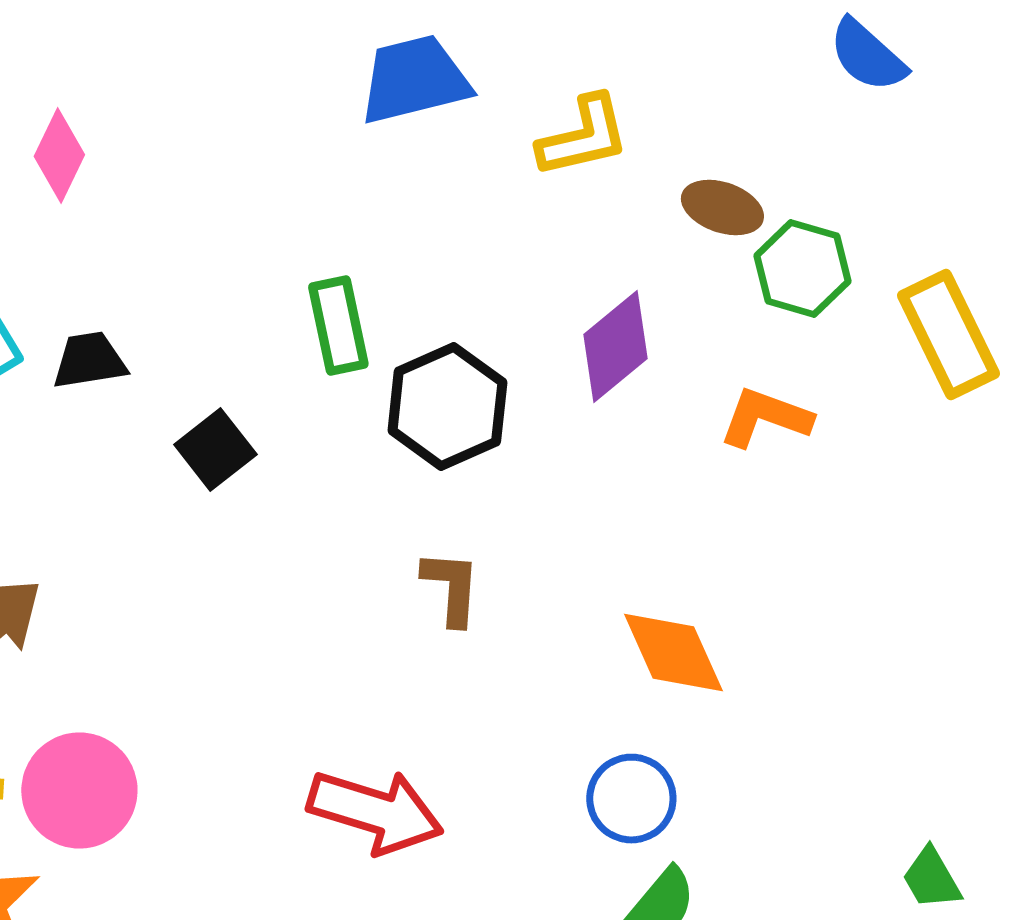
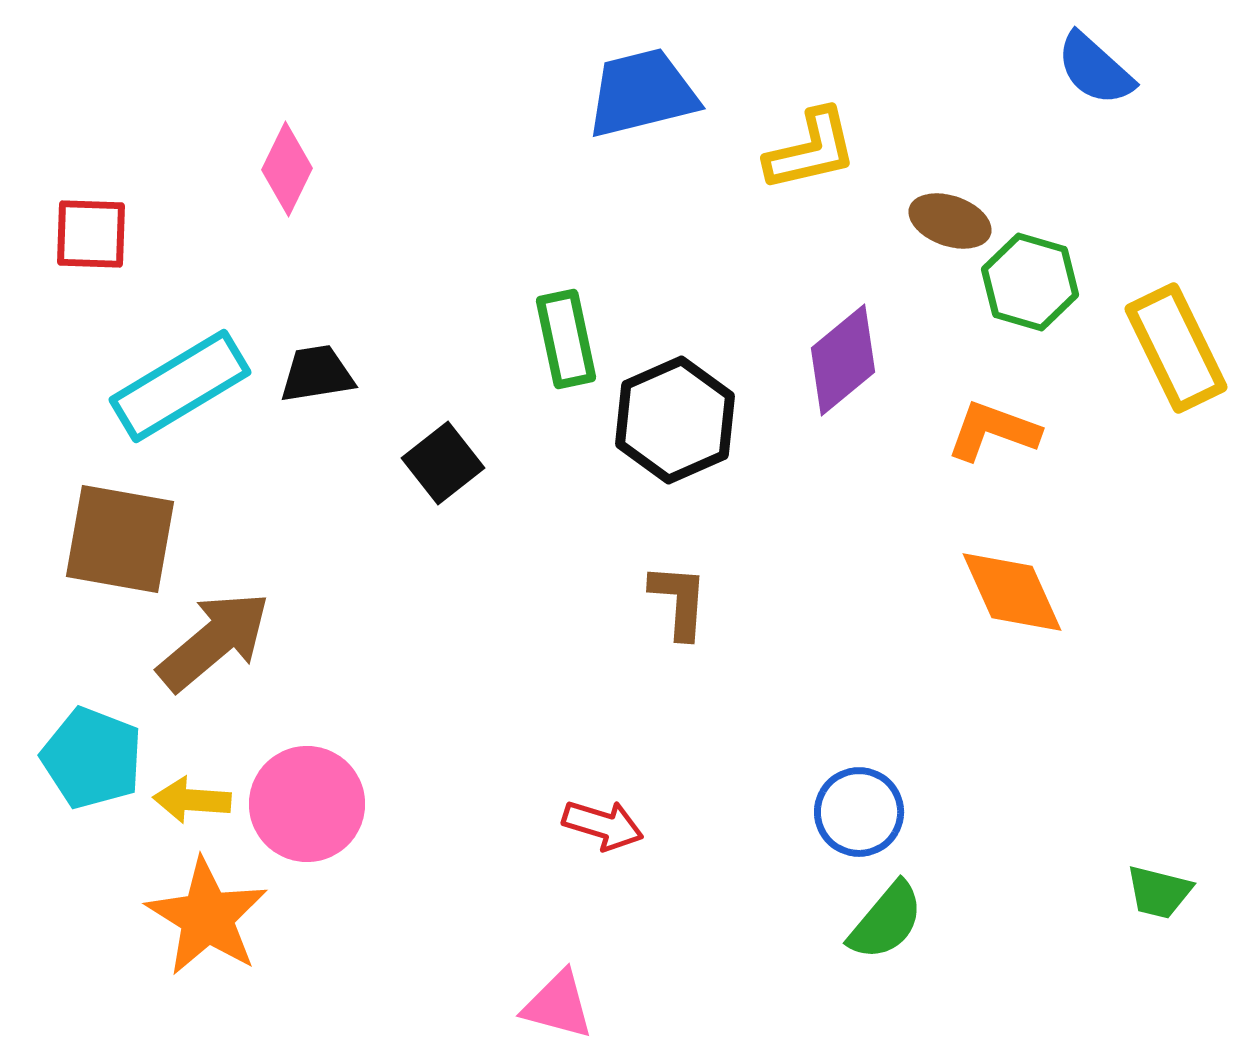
orange diamond: (673, 652) -> (1012, 592), moved
red arrow: (375, 812) -> (603, 825), size x0.6
green trapezoid: (931, 878) -> (1159, 892), turned -46

